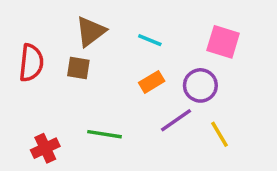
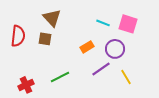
brown triangle: (91, 31) -> (52, 18), turned -36
cyan line: (150, 40) -> (103, 23), moved
green line: (105, 134) -> (60, 77), turned -36

